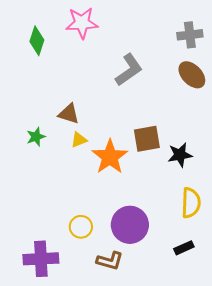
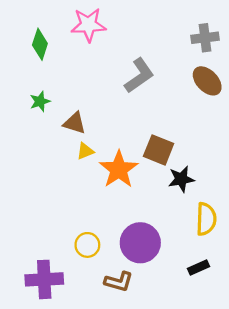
green star: (36, 137) -> (40, 101), moved
brown square: (147, 139) -> (159, 150), turned 32
black star: (180, 155) -> (181, 179), moved

